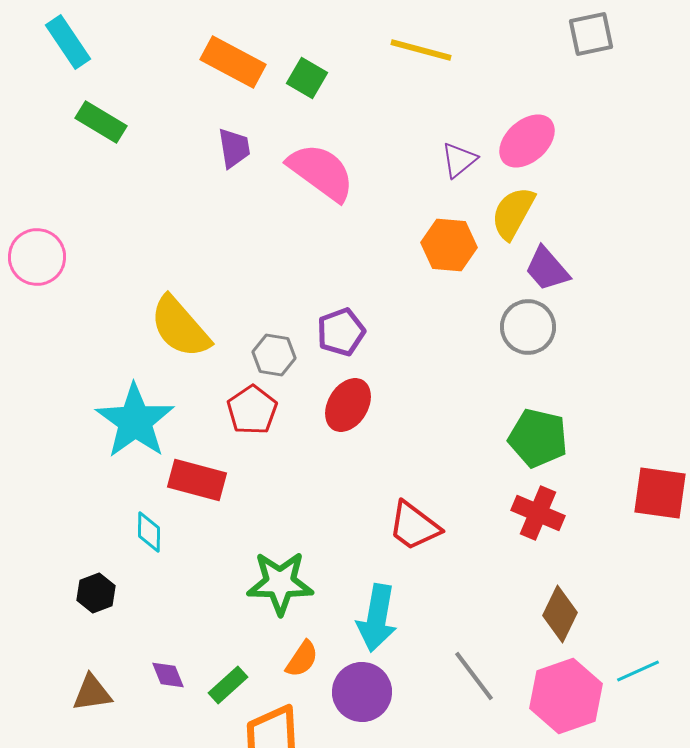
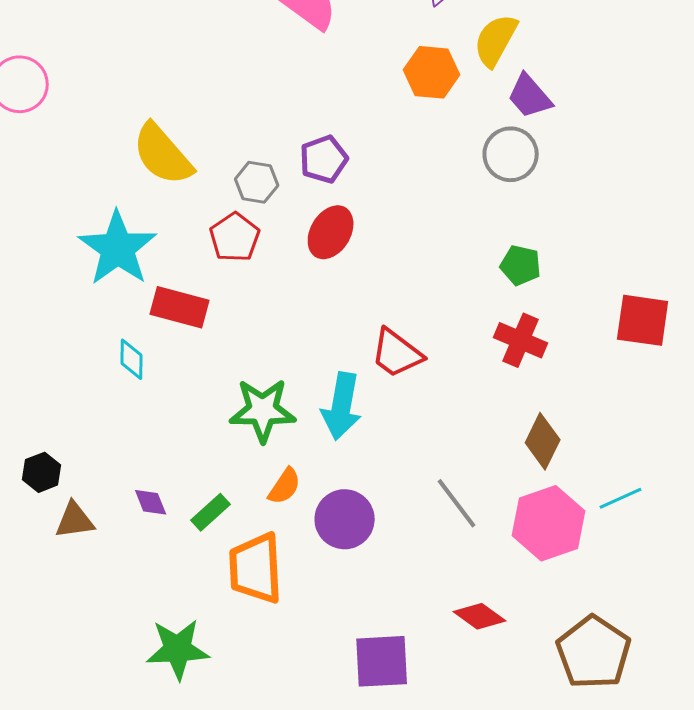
green pentagon: (538, 438) -> (521, 265), size x0.7
black hexagon: (96, 593) -> (42, 472), moved
cyan arrow: (377, 618) -> (342, 406), moved

